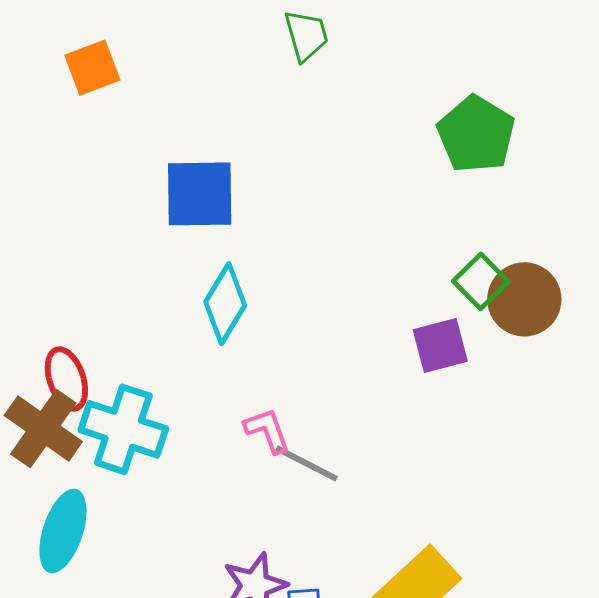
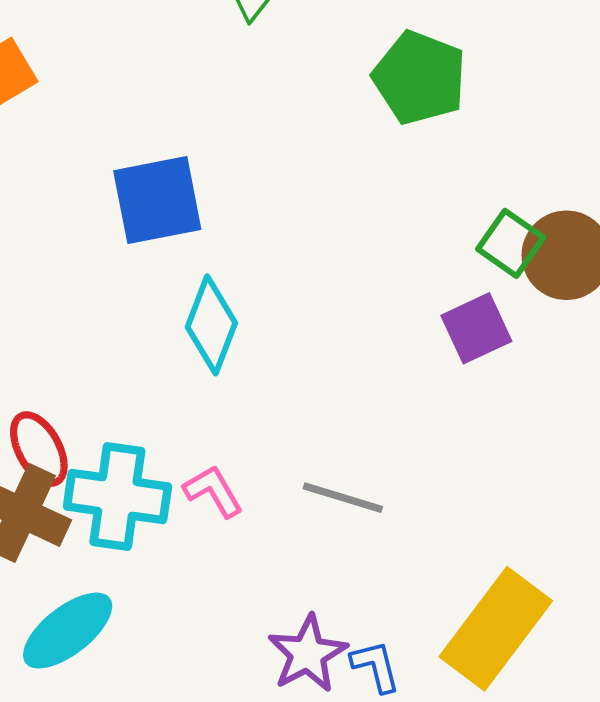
green pentagon: (476, 134) -> (420, 78), moved
pink L-shape: (267, 431) -> (213, 491), moved
cyan ellipse: (63, 531) -> (68, 631), turned 44

